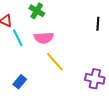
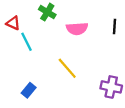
pink semicircle: (44, 38) -> (77, 29), moved

